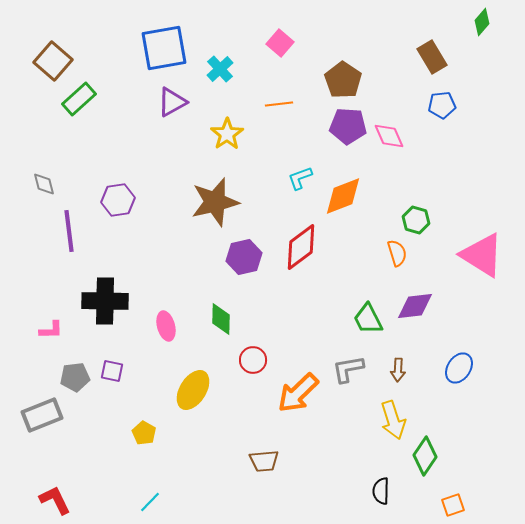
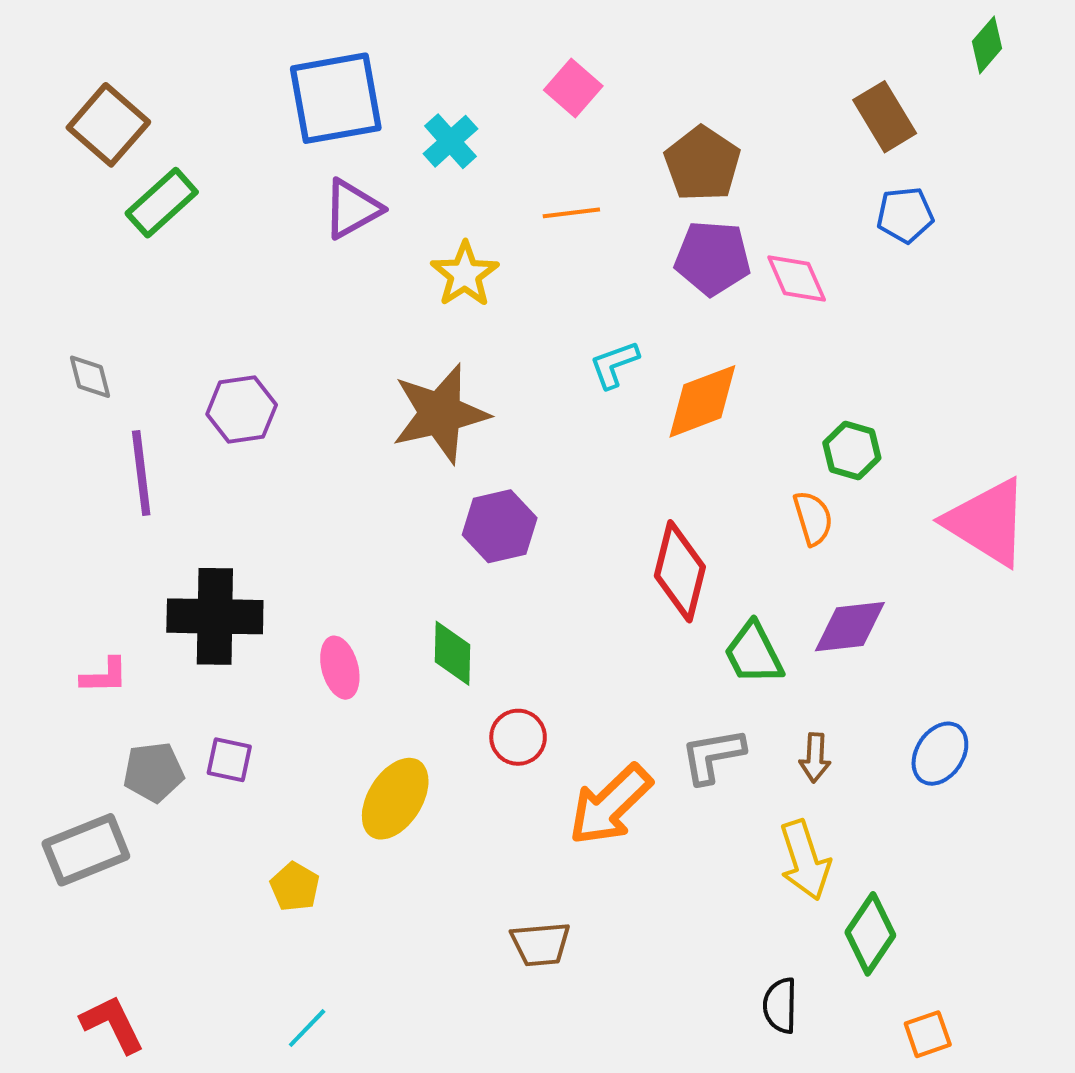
red diamond: (301, 247) -> (680, 571), moved, turned -39

